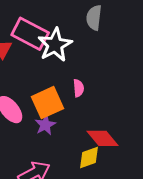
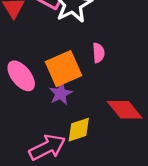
yellow diamond: (89, 158) -> (79, 130), moved

